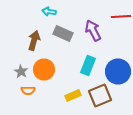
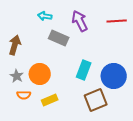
purple arrow: (93, 30) -> (80, 21), moved
brown arrow: (34, 40) -> (15, 45), moved
yellow rectangle: (73, 96) -> (50, 100), moved

